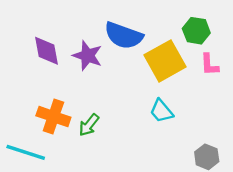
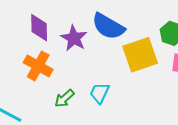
cyan trapezoid: (161, 111) -> (100, 93), moved, turned 55
orange cross: (53, 117) -> (38, 66), moved

